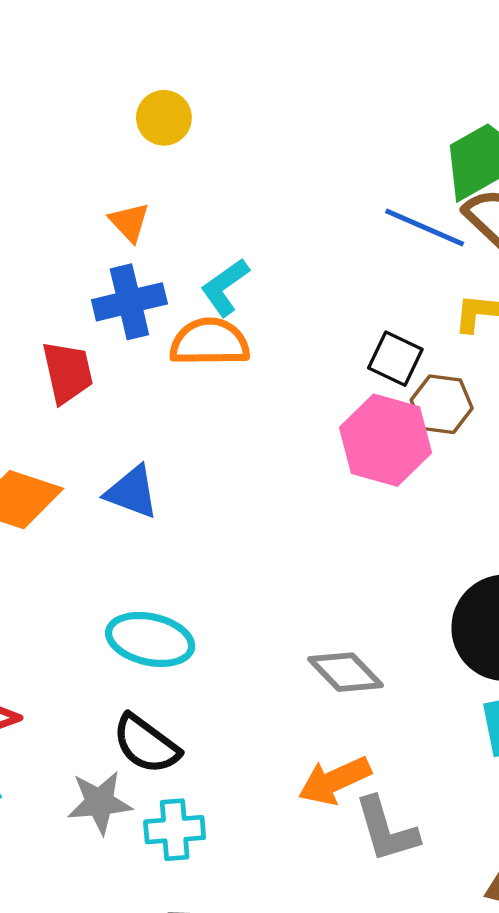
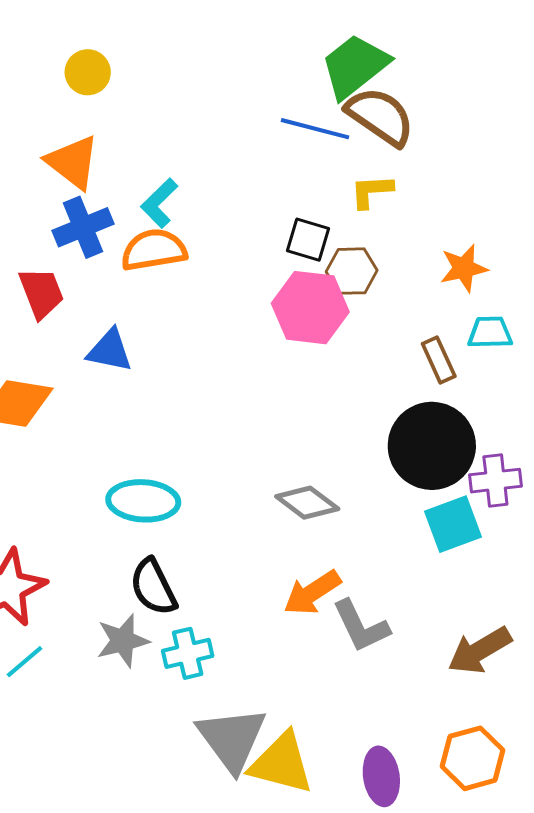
orange triangle: (129, 222) -> (73, 162), size x1.6
blue triangle: (132, 492) -> (110, 351), moved
black semicircle: (146, 744) -> (153, 587), turned 36

